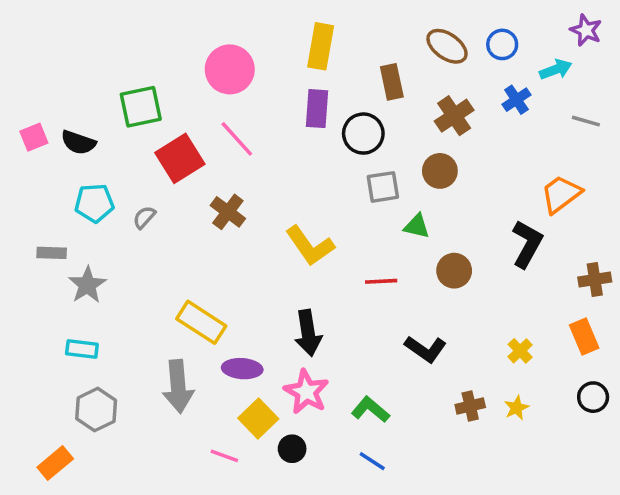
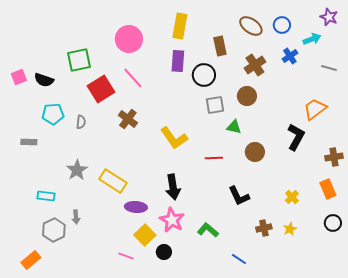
gray semicircle: (144, 217) -> (81, 122), turned 144
gray star: (87, 285) -> (77, 170), moved
black L-shape: (426, 349) -> (239, 196), turned 30
gray arrow: (178, 386) -> (76, 217), moved, size x0.5
blue line: (372, 461) -> (239, 259), moved

